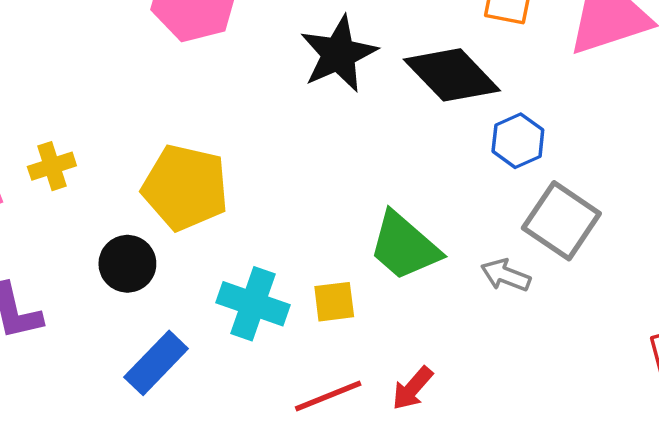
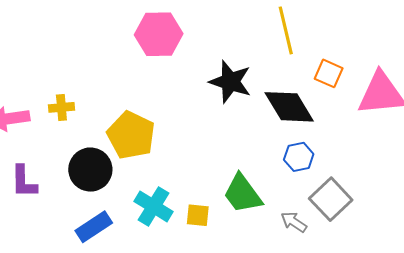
black star: (338, 54) -> (230, 82), turned 30
blue hexagon: (518, 141) -> (299, 157), moved
black circle: (127, 264) -> (90, 170), size x1.4

